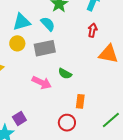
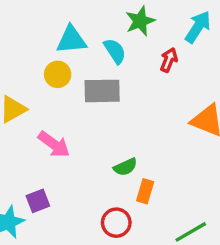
red arrow: (92, 30) -> (169, 60), moved
green semicircle: (65, 74) -> (125, 167), moved, turned -64
pink arrow: (42, 83) -> (54, 144), moved

